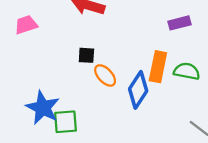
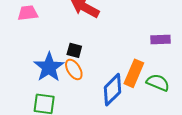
orange ellipse: (105, 75) -> (74, 69), moved
blue star: (43, 108) -> (49, 67), moved

